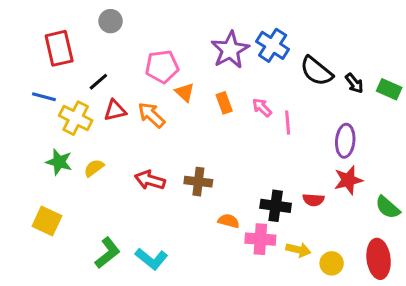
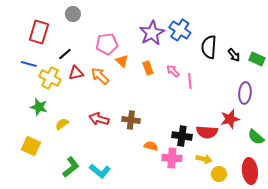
red rectangle: (59, 48) -> (39, 32), turned 30
black semicircle: (316, 71) -> (209, 47), turned 55
purple ellipse: (345, 141) -> (245, 93), moved
yellow semicircle: (94, 168) -> (62, 124), moved
red semicircle: (313, 200) -> (207, 132), size x1.5
yellow arrow: (298, 250) -> (204, 159), moved

